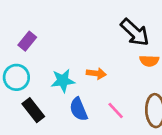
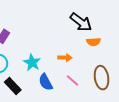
orange arrow: (96, 73) -> (65, 58), moved
cyan star: (63, 81) -> (32, 63), turned -30

